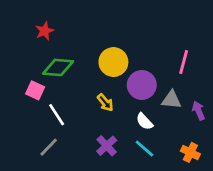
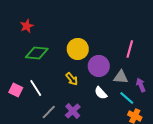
pink square: (35, 90) -> (16, 90), moved
gray line: (49, 147) -> (49, 112), moved
cyan line: (144, 148) -> (127, 98), moved

